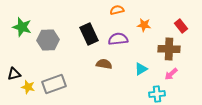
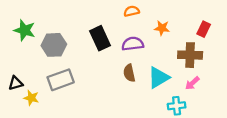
red rectangle: (181, 26) -> (204, 29), turned 64
brown semicircle: (104, 64) -> (129, 73), moved, turned -112
cyan triangle: (141, 69) -> (159, 78), size x1.5
gray rectangle: (54, 84) -> (61, 80), moved

